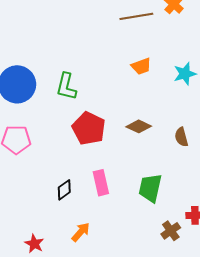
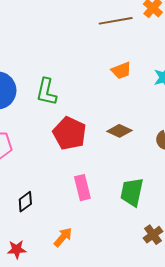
black diamond: (64, 190) -> (25, 202), moved
red star: (34, 244) -> (17, 249), turned -30

